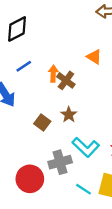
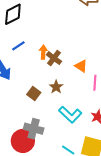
orange triangle: (94, 57) -> (81, 66), moved
gray cross: (60, 162) -> (34, 129), moved, turned 30

